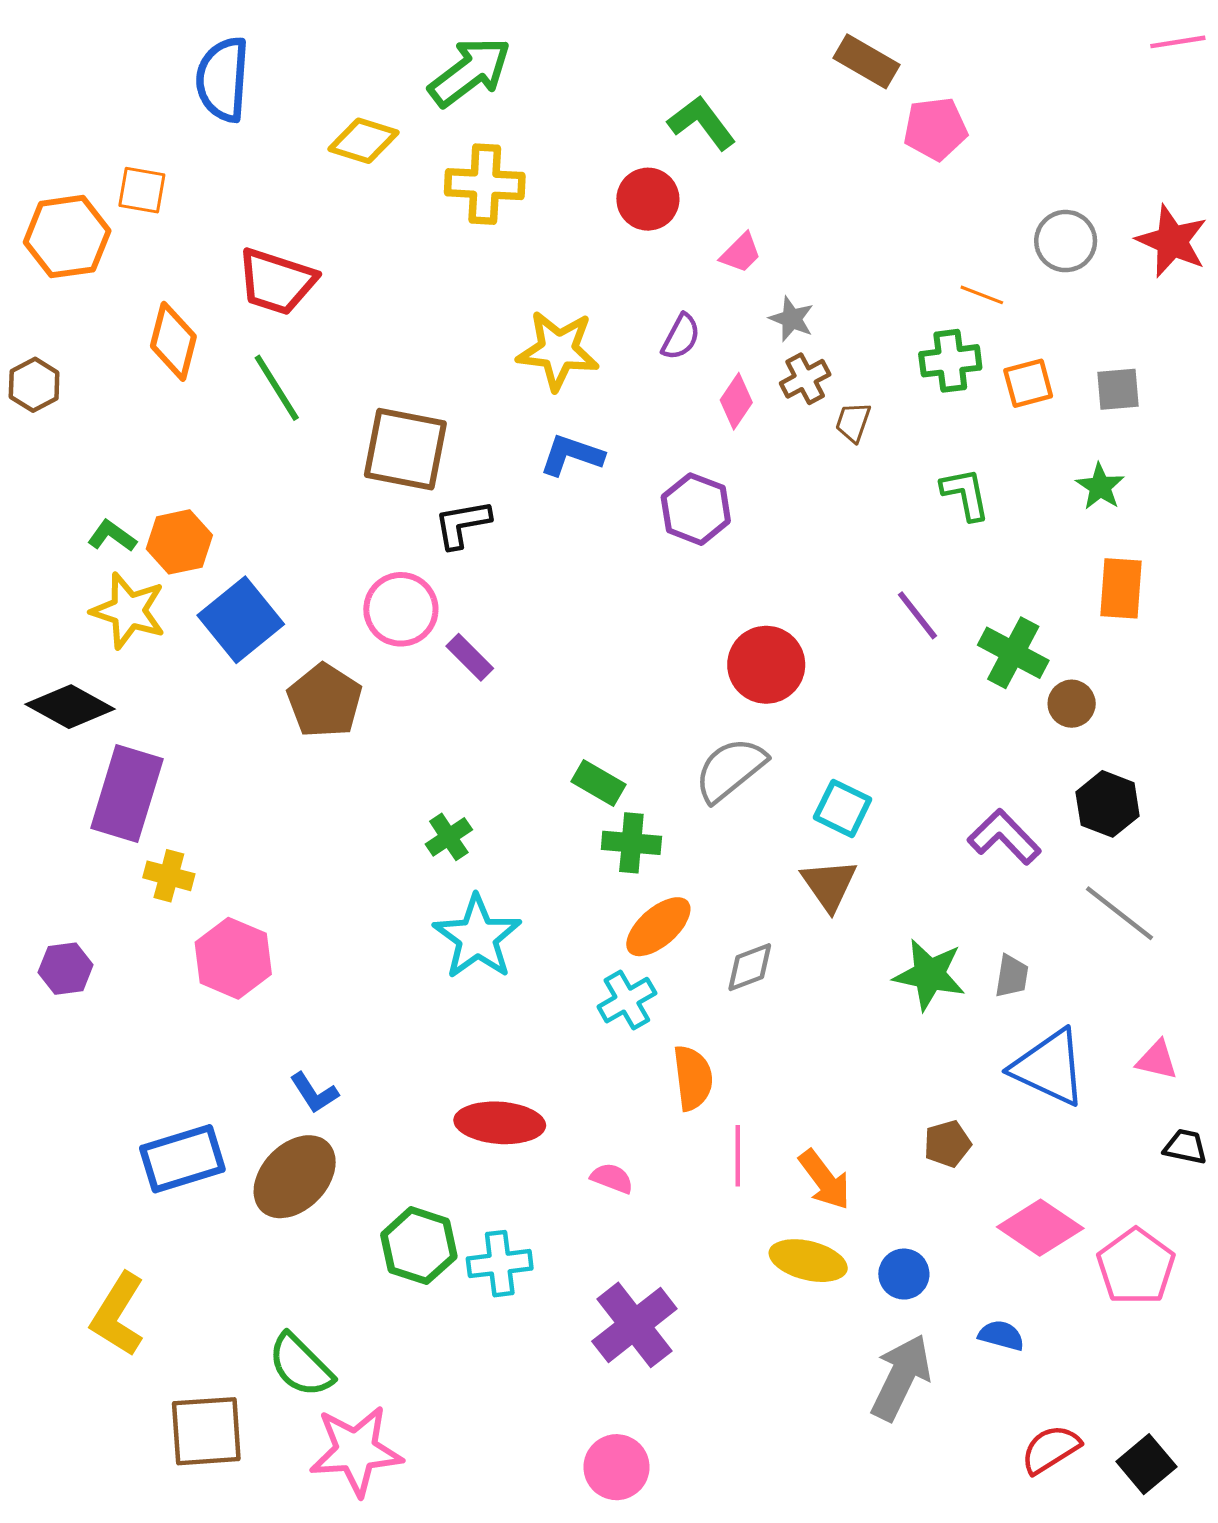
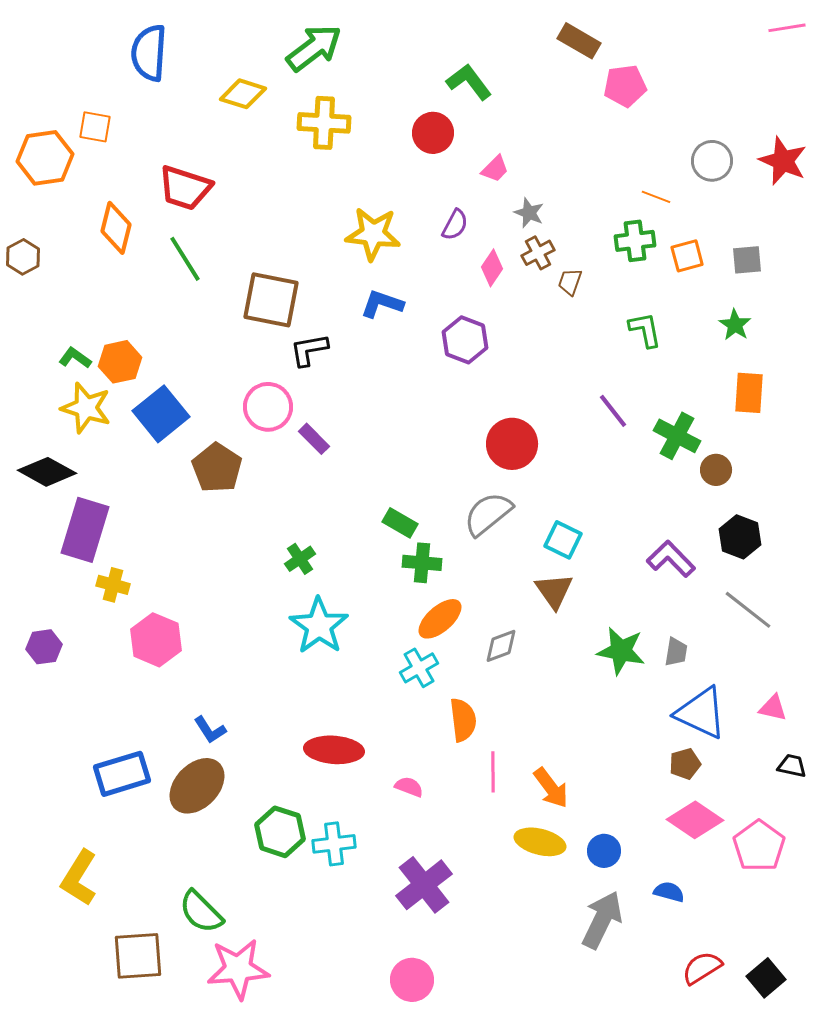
brown pentagon: (947, 1144) -> (685, 764), moved

